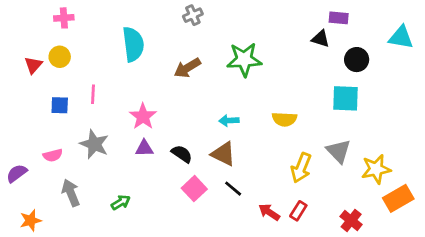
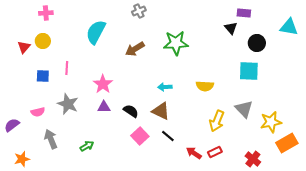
black triangle: (321, 39) -> (231, 28), turned 32
cyan semicircle: (133, 44) -> (96, 32), turned -145
red rectangle: (298, 211) -> (215, 152), turned 32

